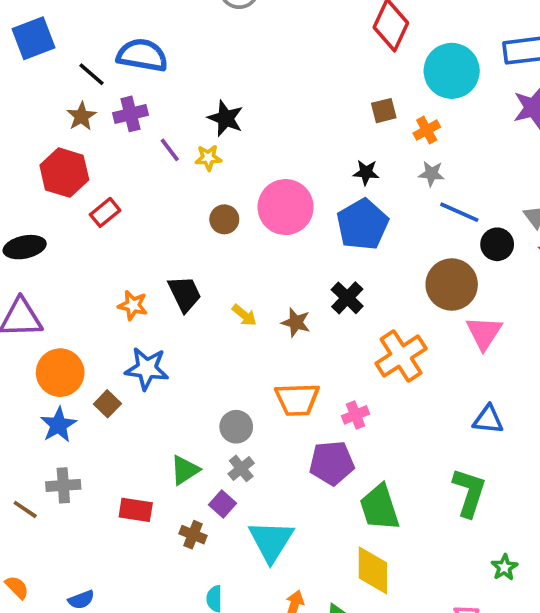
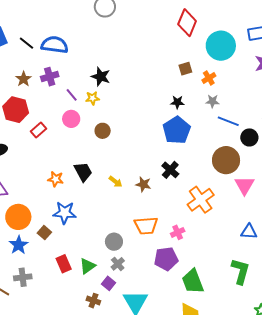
black line: (92, 74) -> (27, 43), moved
pink circle: (286, 207) -> (71, 119), moved, size x0.6
red rectangle: (136, 510) -> (64, 264), moved, turned 60

